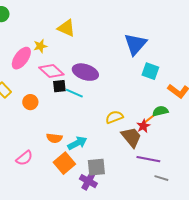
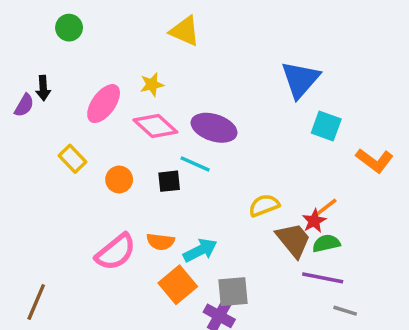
yellow triangle: (66, 28) -> (185, 31), moved
yellow star: (40, 46) -> (152, 85), moved
black square: (59, 86) -> (169, 181), moved
green semicircle: (160, 111) -> (326, 243), moved
pink semicircle: (24, 158) -> (116, 252), moved, size x1.4

